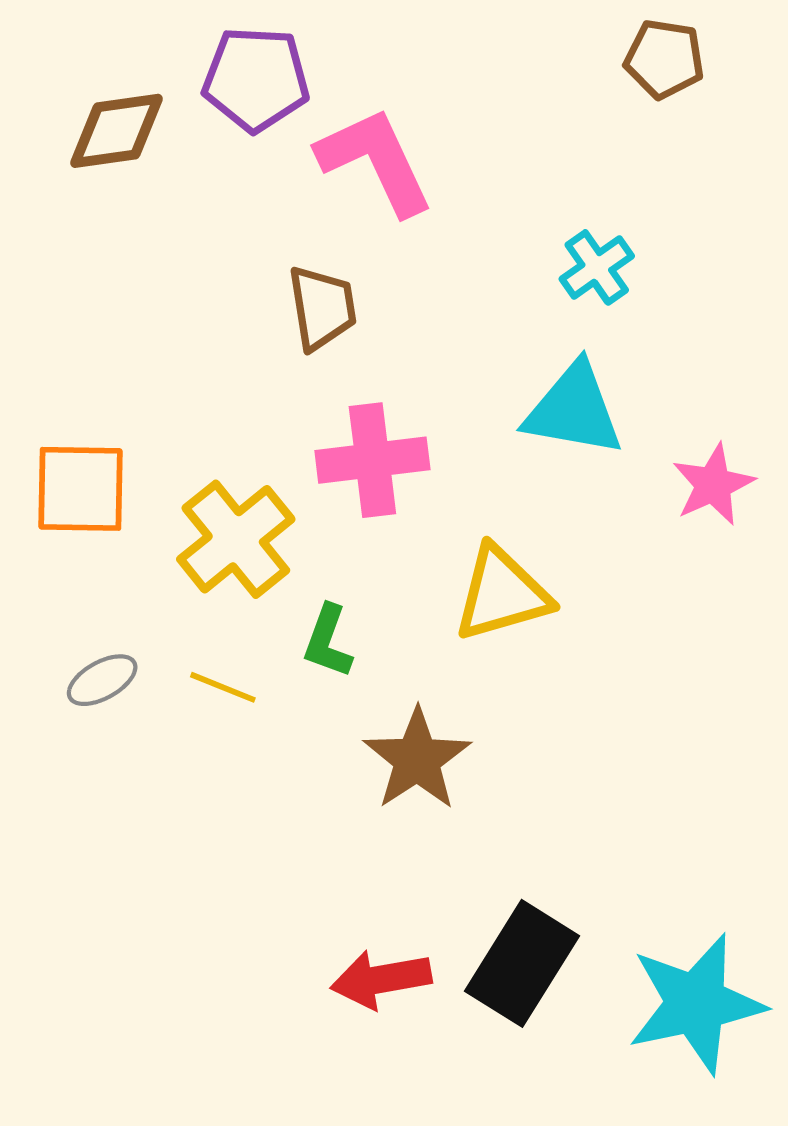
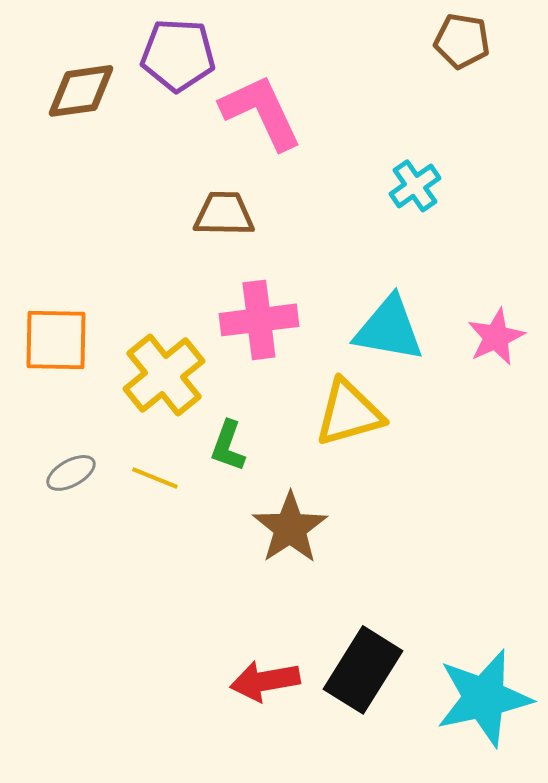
brown trapezoid: (322, 308) -> (224, 214), turned -80
cyan triangle: (574, 410) -> (389, 329), moved

